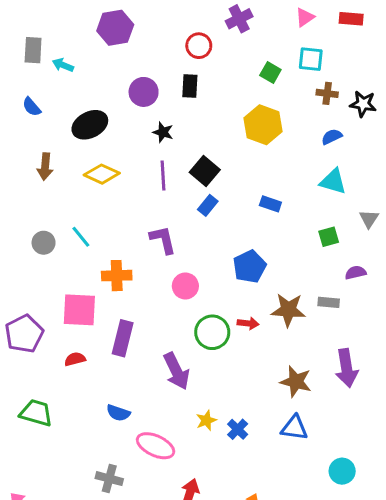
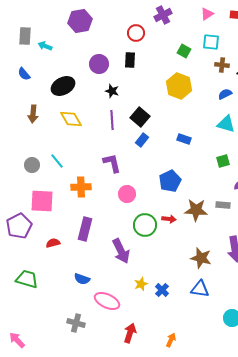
yellow diamond: (102, 174) -> (71, 119), turned 35
pink square: (79, 310) -> (42, 201), moved

